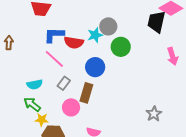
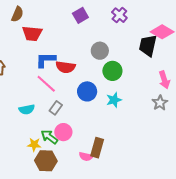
cyan star: (95, 35) -> (114, 100), moved
brown rectangle: (86, 93) -> (97, 148), moved
green arrow: (32, 104) -> (49, 137), moved
gray star: (154, 114) -> (160, 103), moved

